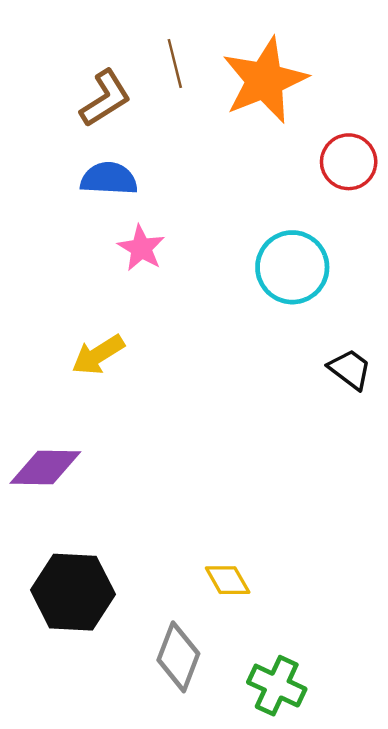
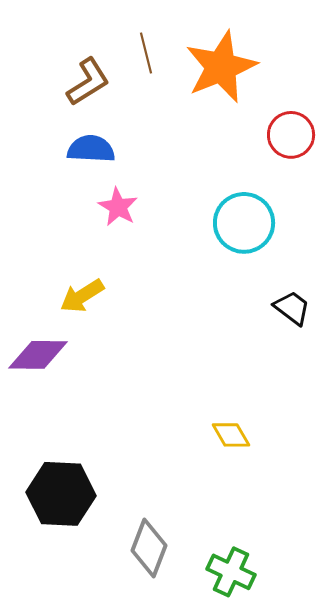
purple diamond: (45, 467) -> (38, 355), moved
yellow diamond: (228, 580) -> (231, 435), moved

